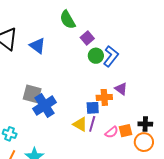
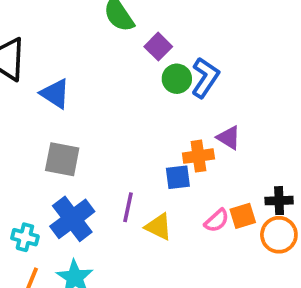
blue triangle: (37, 46) -> (55, 94), moved
blue cross: (45, 106) -> (72, 219), moved
yellow triangle: (80, 124) -> (159, 227), moved
purple line: (92, 124) -> (128, 207), moved

